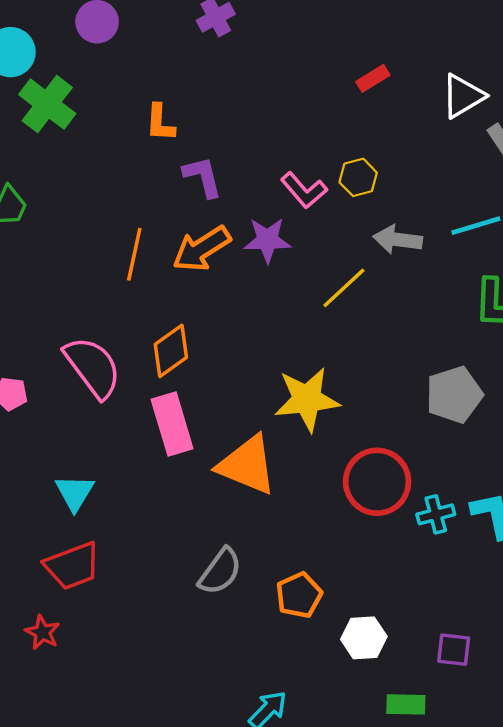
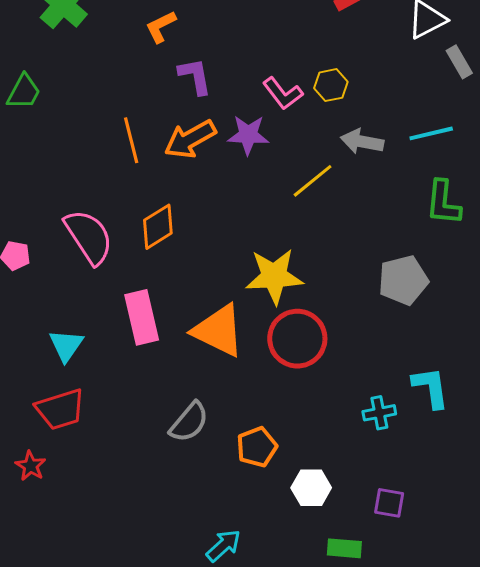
orange L-shape: (160, 123) -> (161, 27), turned 57
orange line: (134, 254) -> (131, 140), turned -30
pink rectangle: (172, 424) -> (142, 317), moved
red circle: (377, 482) -> (297, 339), moved
cyan cross: (436, 514) -> (379, 413), moved

